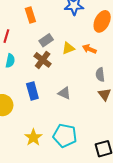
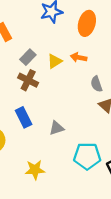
gray triangle: (64, 93) -> (57, 128), moved, turned -32
cyan pentagon: (65, 136) -> (87, 156), moved
yellow star: (33, 137) -> (35, 170), turned -30

